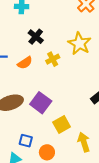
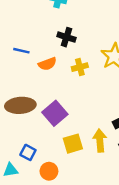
black cross: (36, 37) -> (67, 37), turned -35
yellow arrow: (84, 142) -> (100, 141), moved

